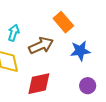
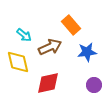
cyan arrow: (14, 33) -> (24, 35), turned 112

